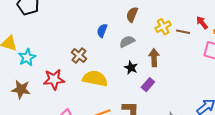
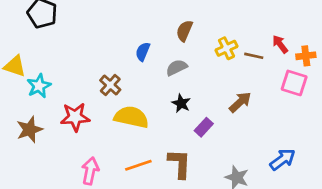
brown arrow: (154, 58) -> (240, 102), moved, turned 48
brown star: (21, 89) -> (30, 130), turned -30

